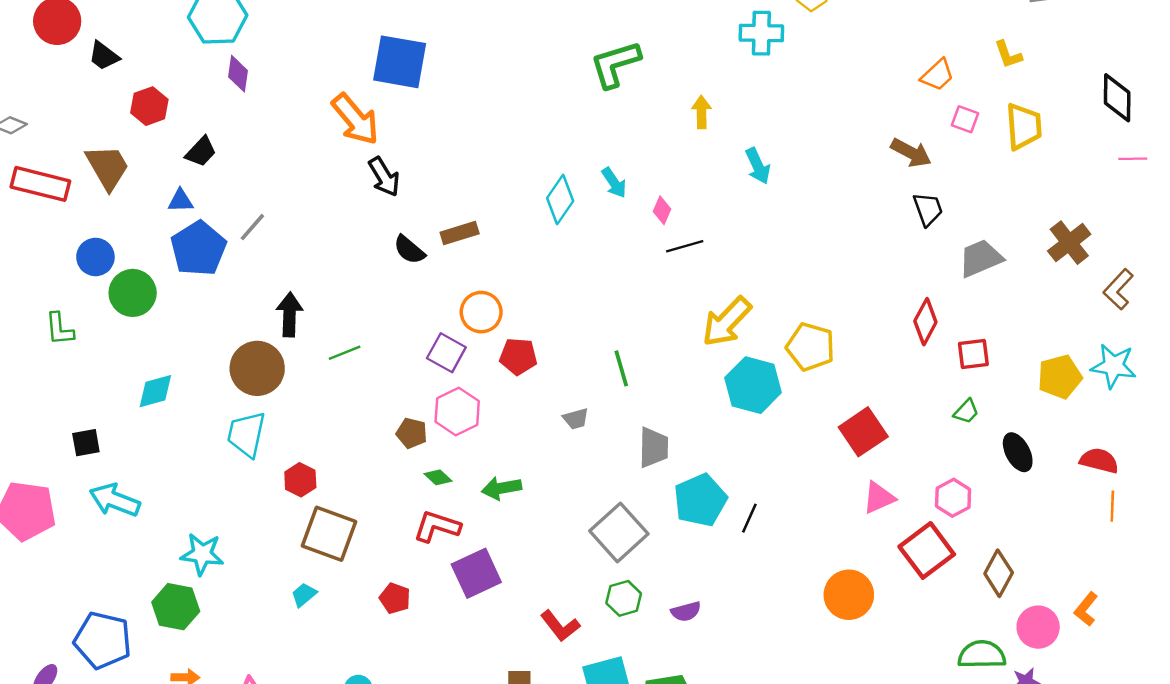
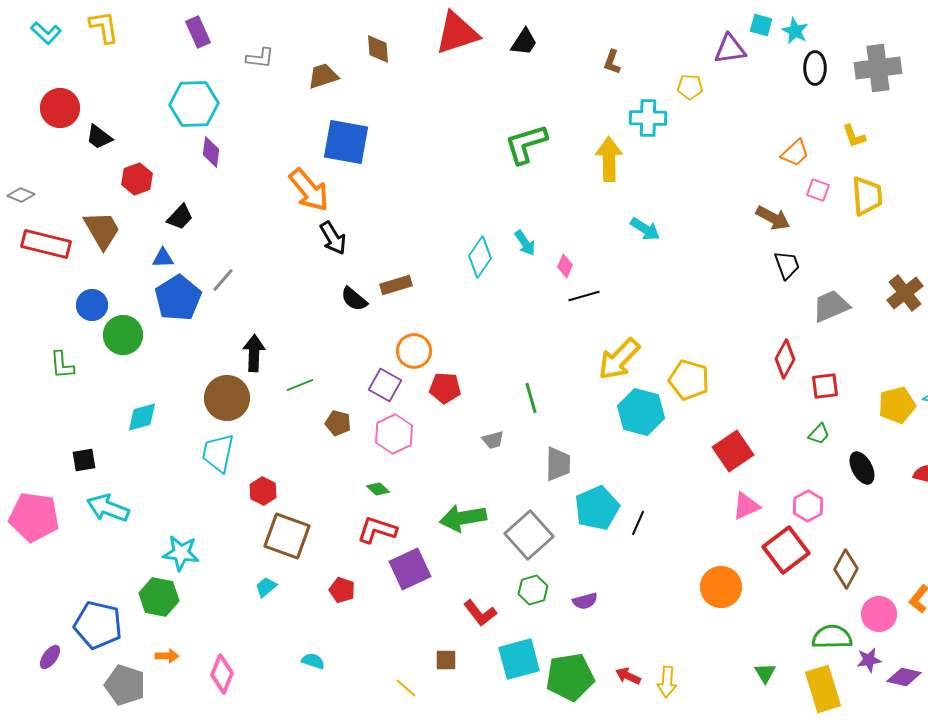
yellow arrow: (702, 112) -> (609, 159), moved, size x1.6
cyan arrow: (758, 166) -> (645, 229), turned -32
brown pentagon: (412, 433) -> (338, 423), moved
green arrow: (501, 488) -> (463, 518), moved, size x1.4

